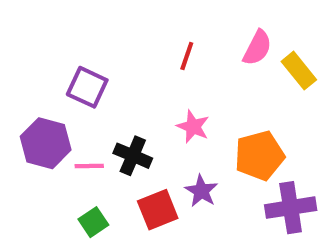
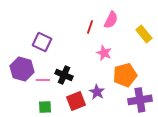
pink semicircle: (257, 48) -> (111, 20), moved
pink star: (193, 127) -> (104, 53), moved
green square: (93, 222) -> (45, 107), turned 32

